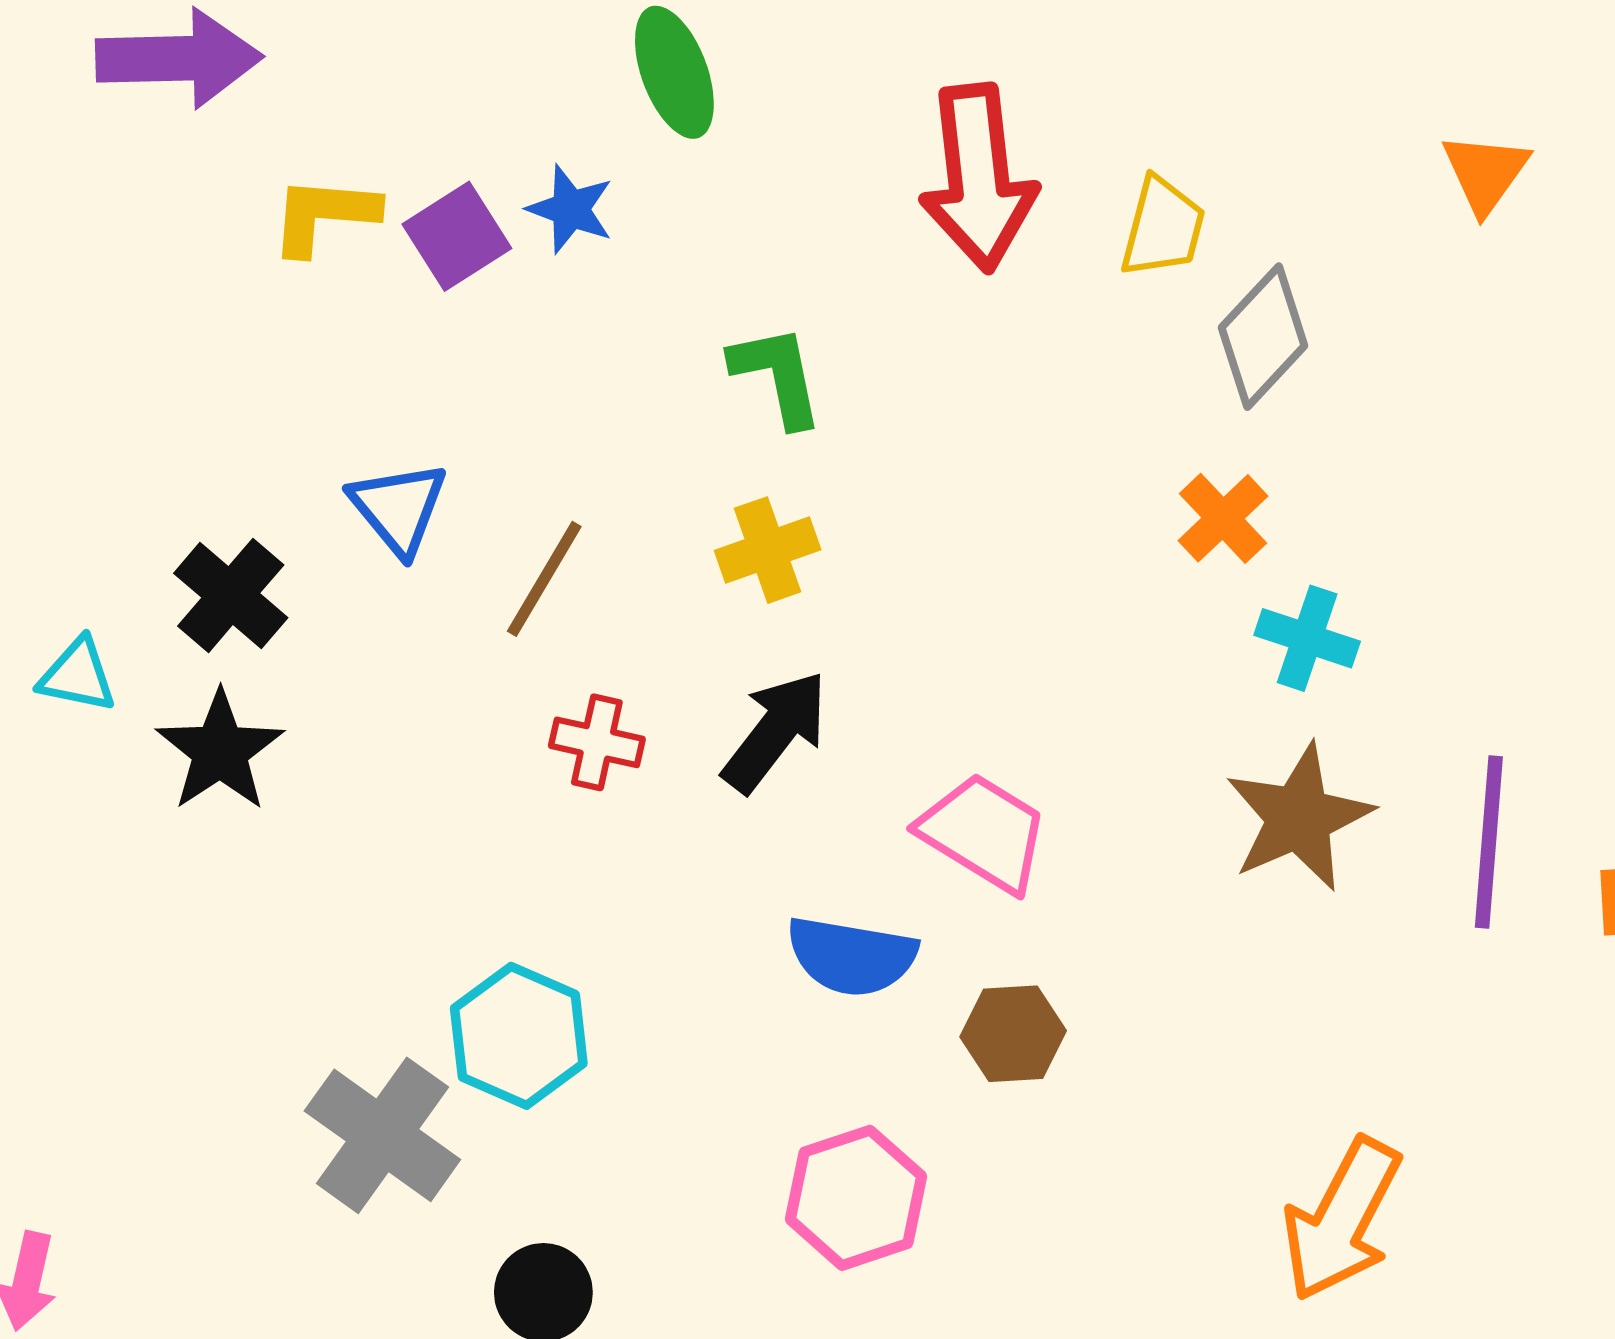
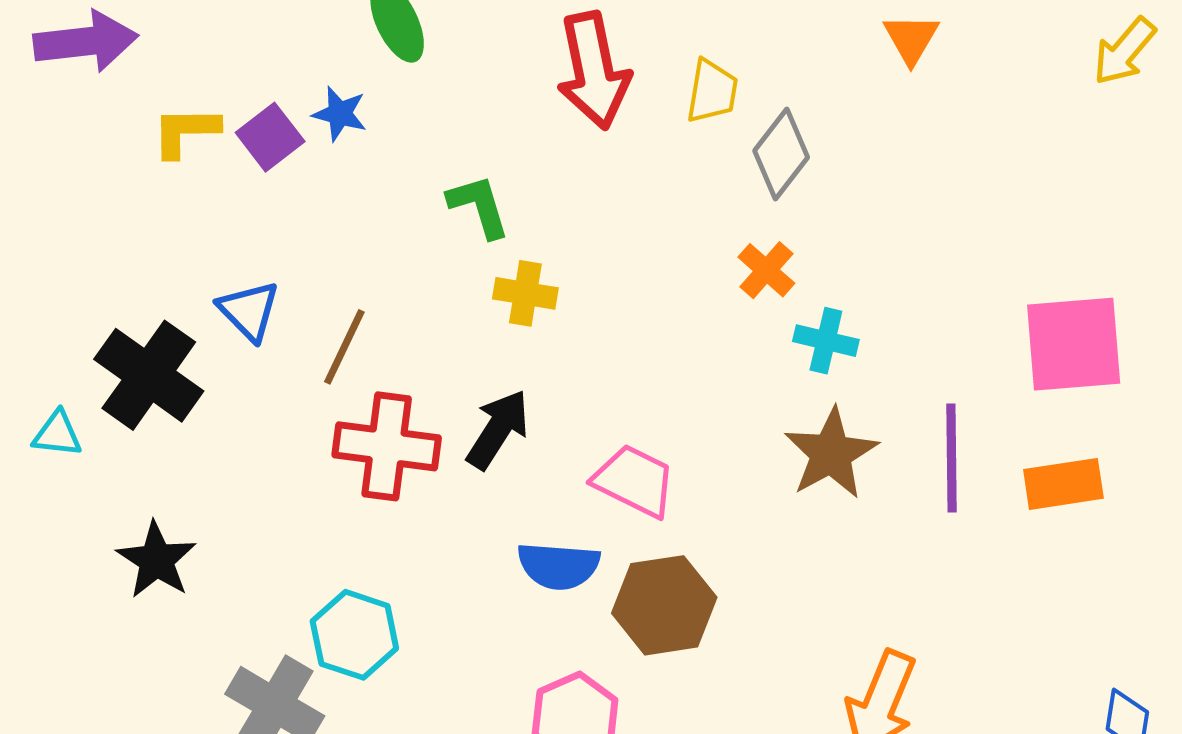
yellow cross: (768, 550) -> (525, 293), moved, turned 34
black cross: (231, 595) -> (149, 375), size x1.5
red cross: (597, 742) -> (387, 446), size x1.8
black star: (220, 751) -> (156, 560), moved
brown hexagon: (1013, 1034) -> (664, 605), size x1.6

